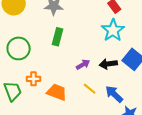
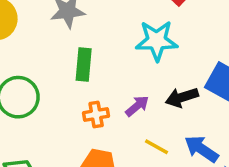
cyan star: (113, 30) -> (157, 41), moved, turned -30
orange cross: (33, 79) -> (96, 114), moved

